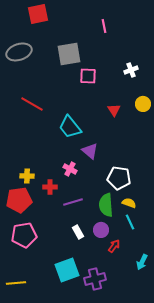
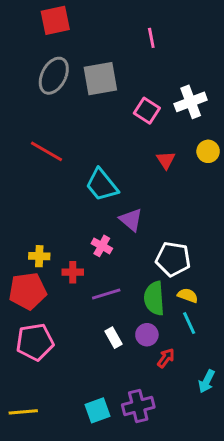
gray ellipse: (19, 52) -> (54, 76), moved, turned -45
white cross: (131, 70) -> (191, 102), size x1.5
pink square: (88, 76) -> (147, 111), moved, turned 30
cyan square: (67, 270) -> (97, 410), moved, size x0.7

